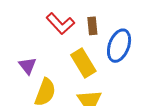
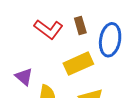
yellow rectangle: (83, 63) -> (78, 64), turned -72

